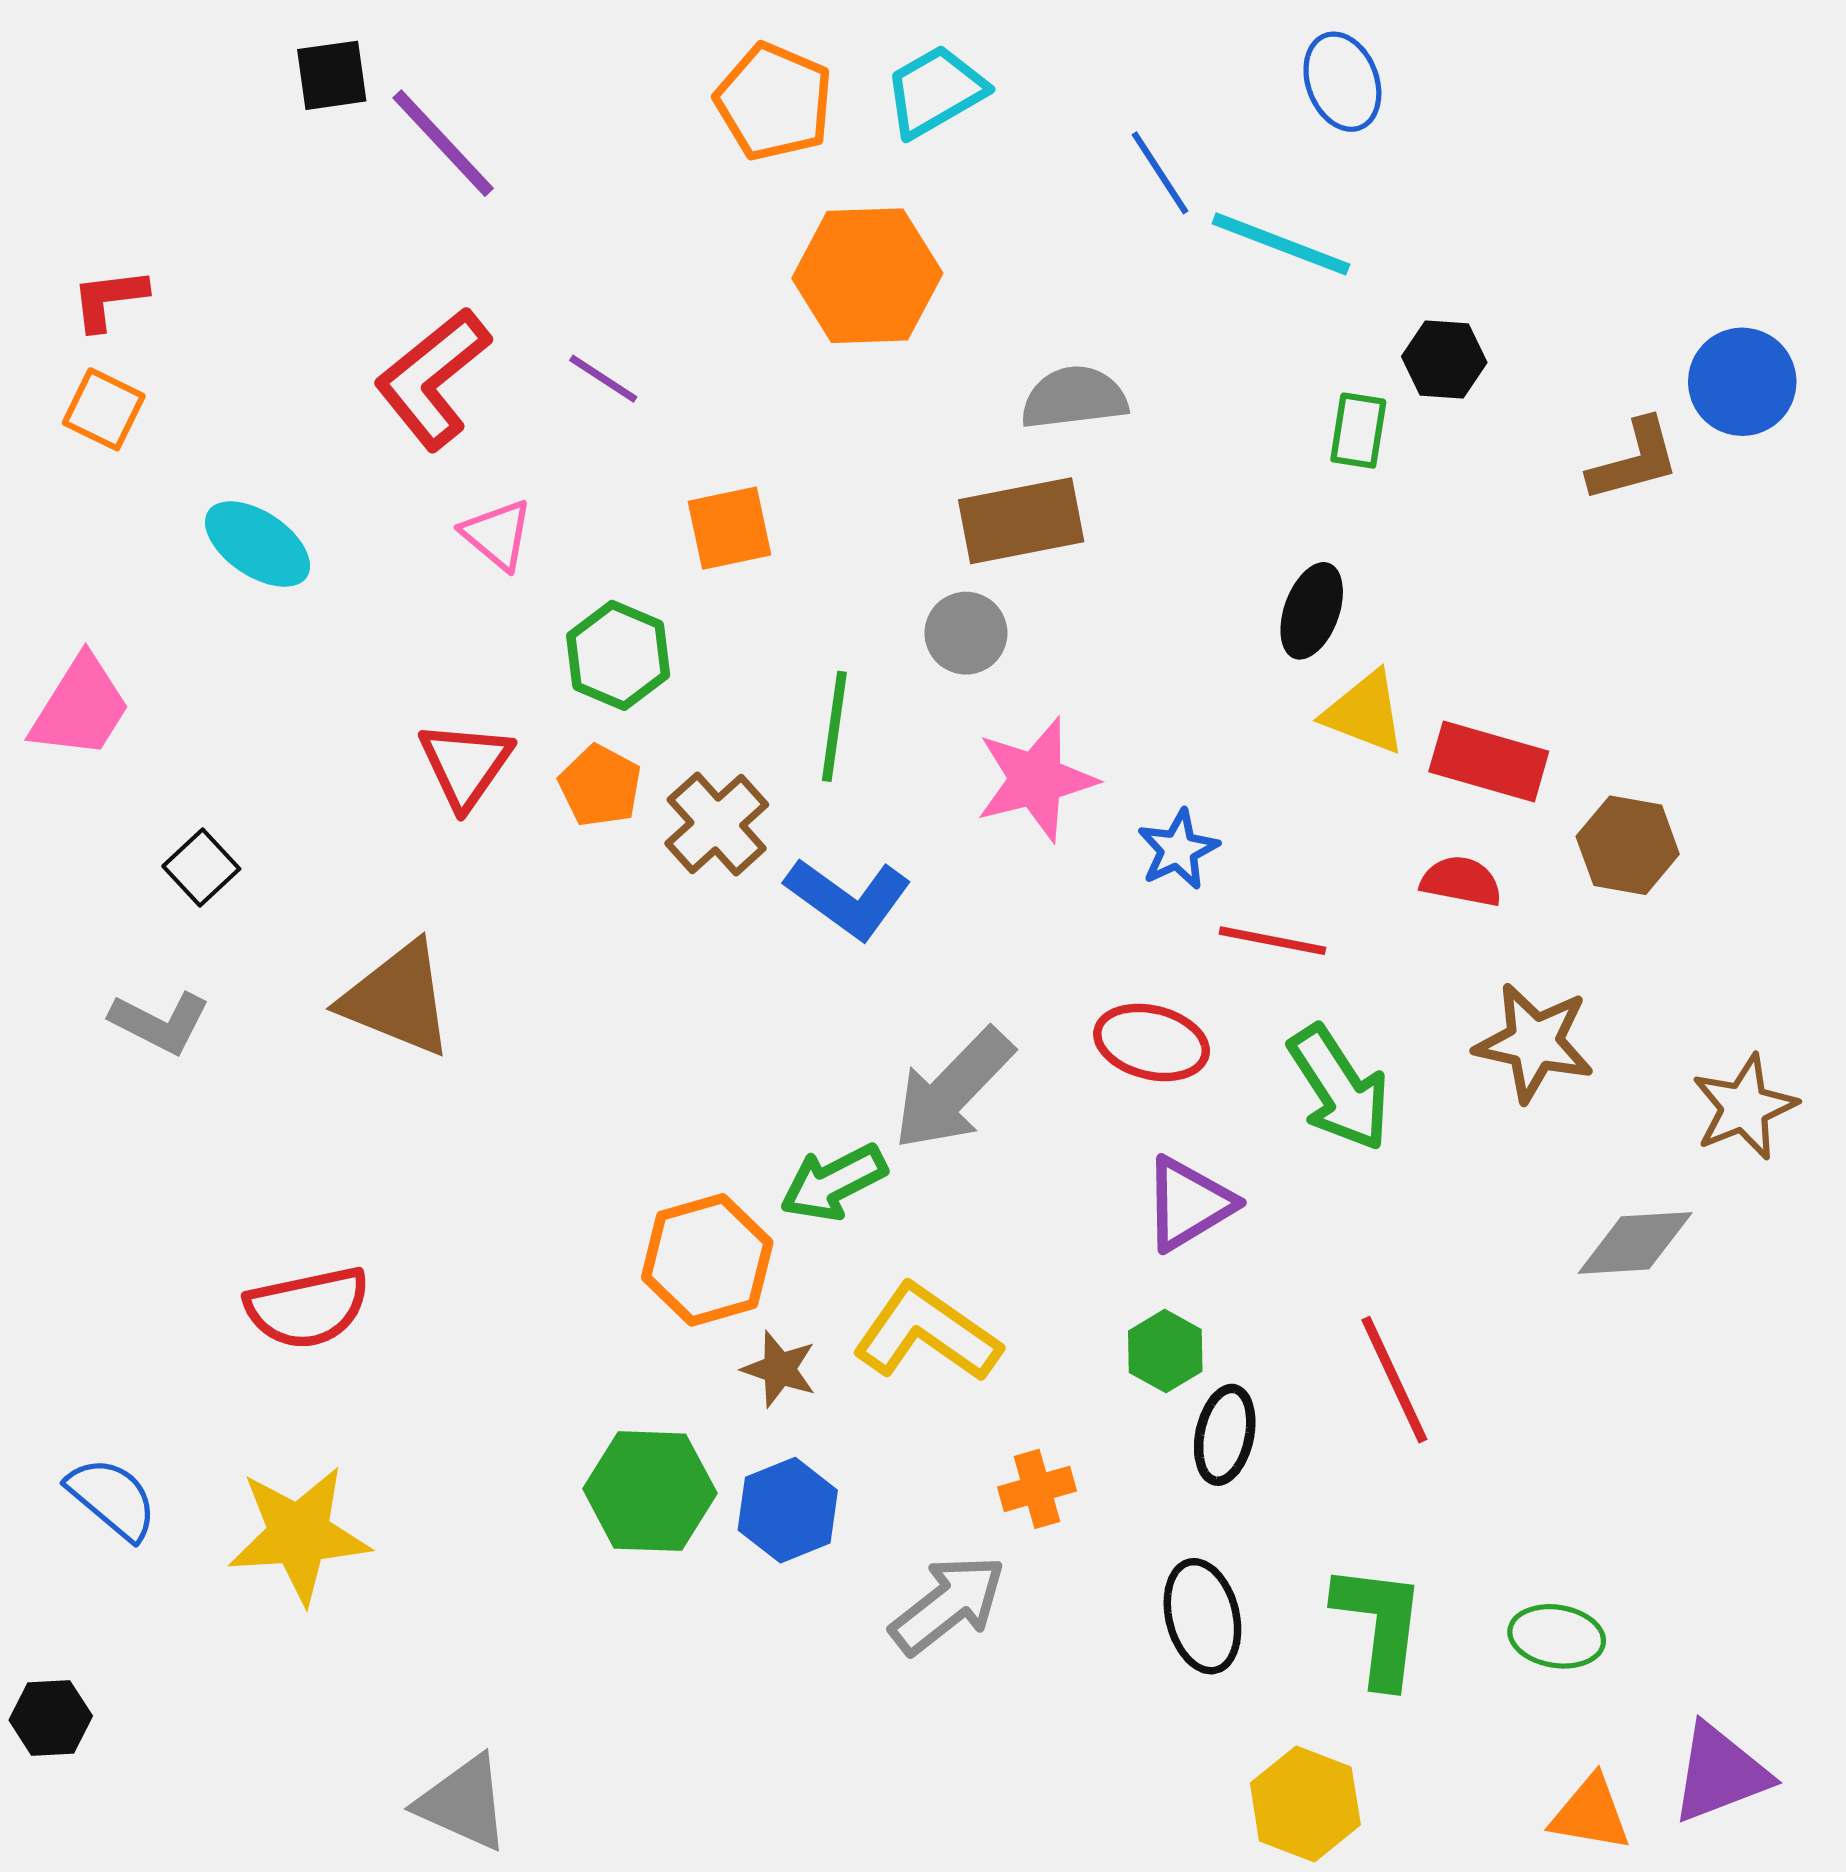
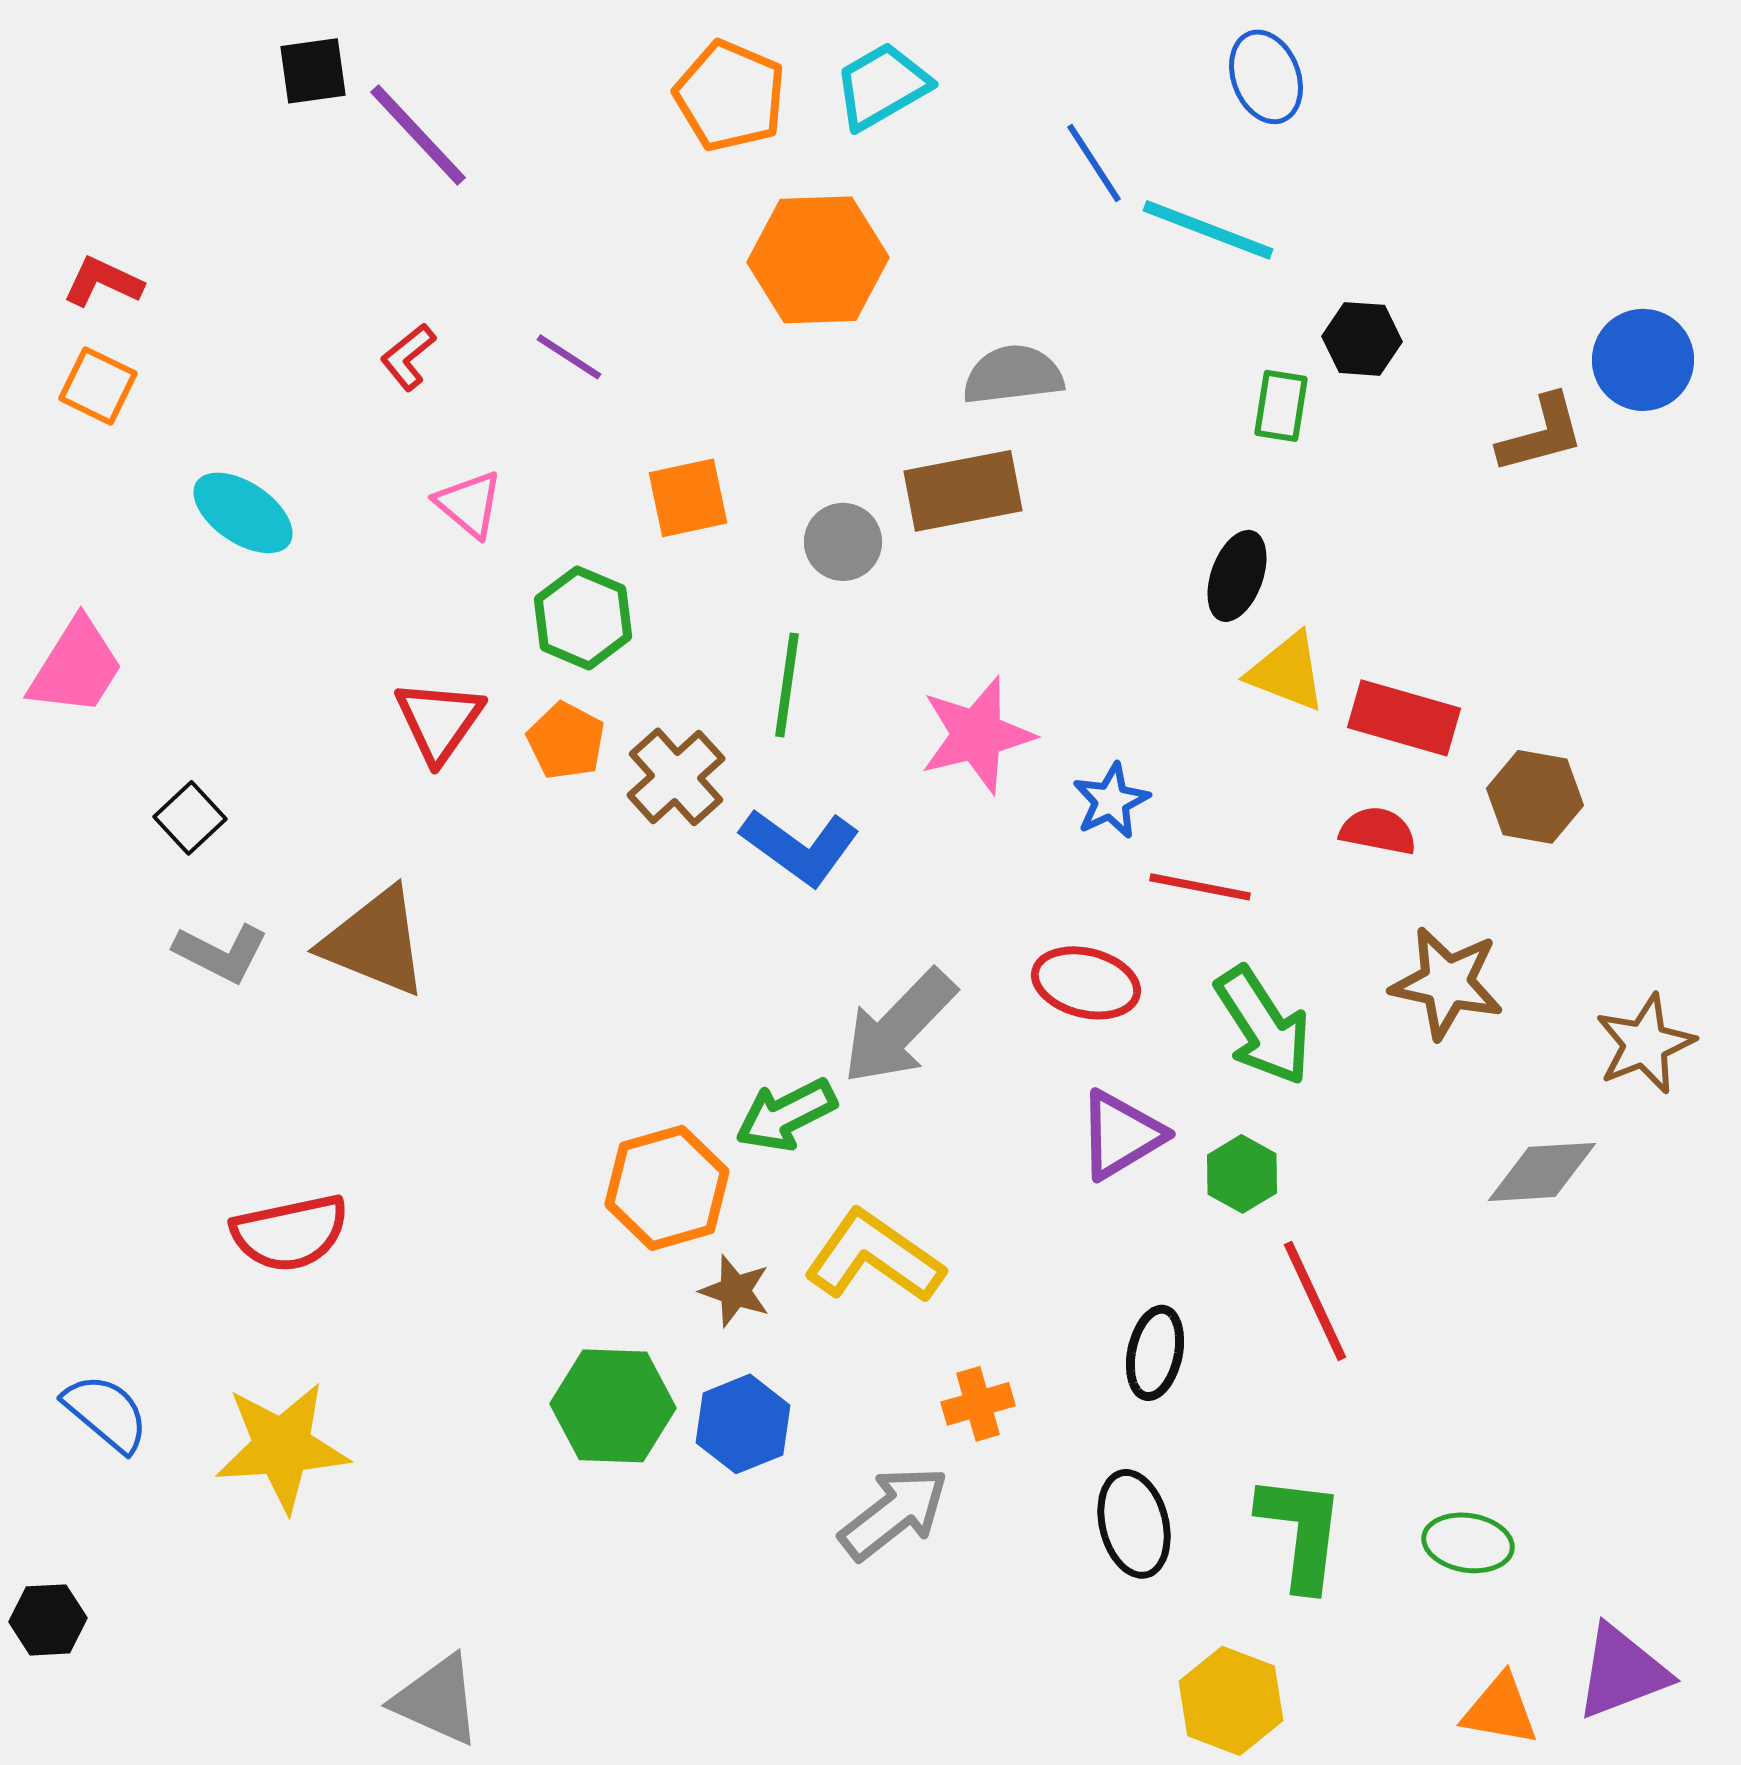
red L-shape: (109, 299) -> (103, 282), turned 32
red L-shape: (433, 379) -> (408, 357), size x0.5
gray circle: (966, 633) -> (843, 542), moved
gray L-shape: (160, 1022) -> (221, 953), moved
green hexagon: (1165, 1351) -> (1242, 1174), moved

